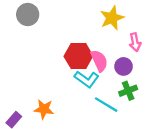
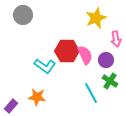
cyan L-shape: (87, 79) -> (45, 66), moved
green cross: (128, 91) -> (110, 81), turned -35
cyan line: (106, 105) -> (91, 93), turned 30

